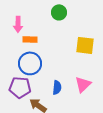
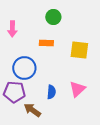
orange rectangle: (30, 39) -> (46, 43), moved

